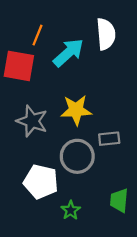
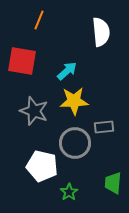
orange line: (38, 35) -> (39, 20), moved
cyan arrow: (68, 53) -> (67, 71), moved, size x0.7

